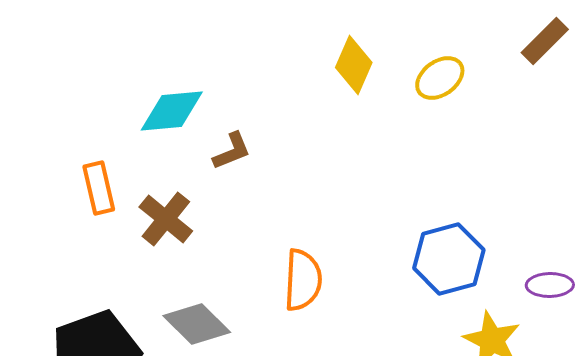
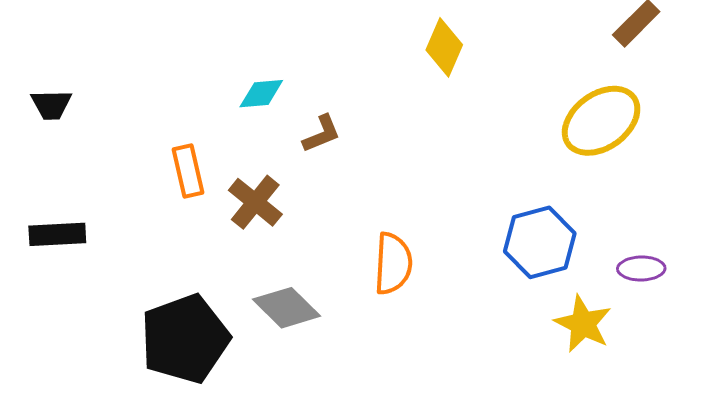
yellow ellipse: (440, 78) -> (601, 121), moved, size x1.6
cyan diamond: (172, 111) -> (261, 94), size x0.7

